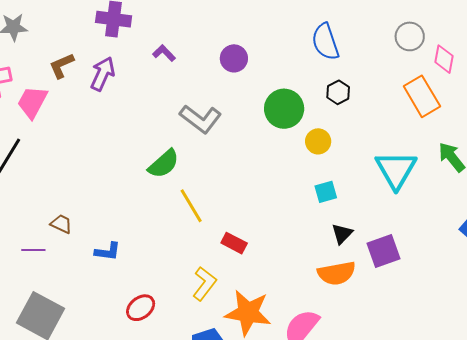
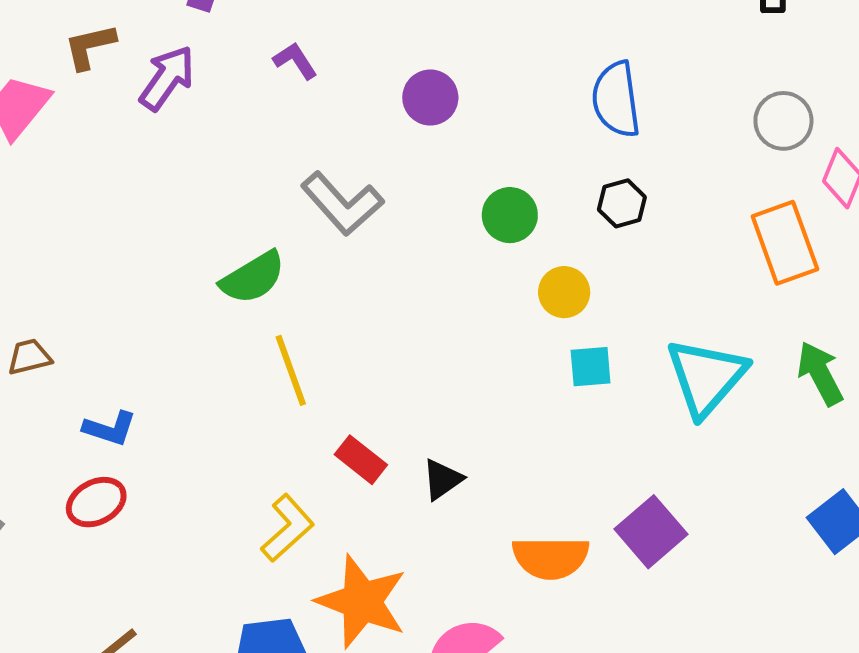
green circle: (284, 109) -> (510, 215), size x0.7
cyan square: (326, 192) -> (591, 367), moved
brown trapezoid: (61, 224) -> (29, 357), turned -50
black triangle: (342, 234) -> (442, 479), moved
purple square: (383, 251) -> (651, 532), turned -32
red ellipse: (141, 308) -> (96, 502), moved

